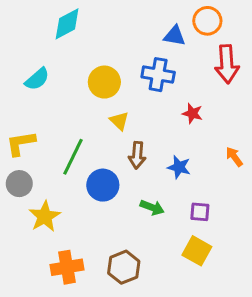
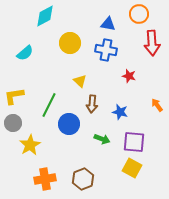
blue triangle: (175, 36) -> (108, 24), moved
yellow circle: (104, 82) -> (70, 43), moved
purple square: (200, 212) -> (134, 142), size x1.6

